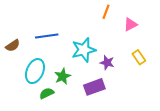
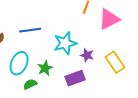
pink triangle: (130, 24) -> (109, 19), size x1.6
yellow rectangle: (139, 57) -> (115, 62), moved, size x1.5

